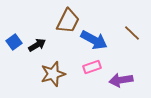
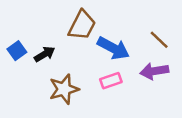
purple arrow: (121, 80) -> (154, 71), moved

